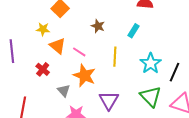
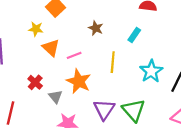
pink line: (79, 52) -> (74, 55), turned -56
red cross: (43, 69) -> (35, 82), moved
green triangle: (151, 96) -> (134, 110), moved

